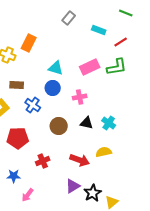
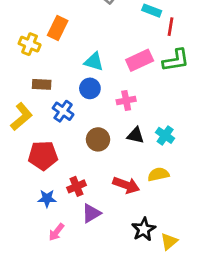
red line: (121, 42) -> (170, 27), moved, turned -48
blue star: (14, 176) -> (47, 198), moved
purple triangle: (73, 186) -> (91, 213), moved

